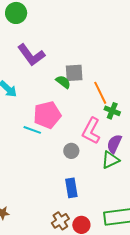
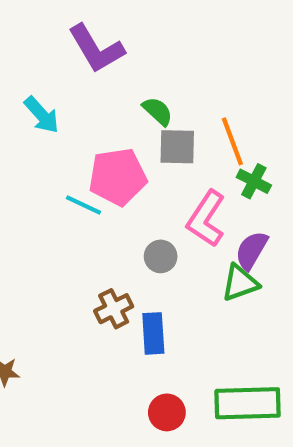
gray square: (74, 73) -> (177, 147), moved
brown cross: (60, 221) -> (114, 309), moved

